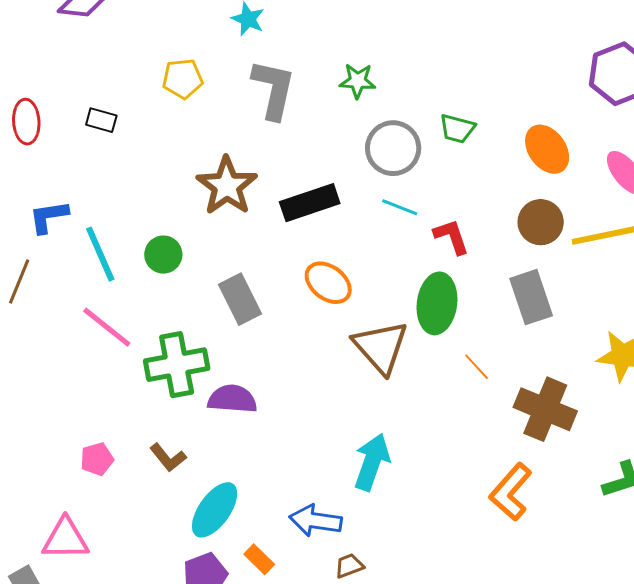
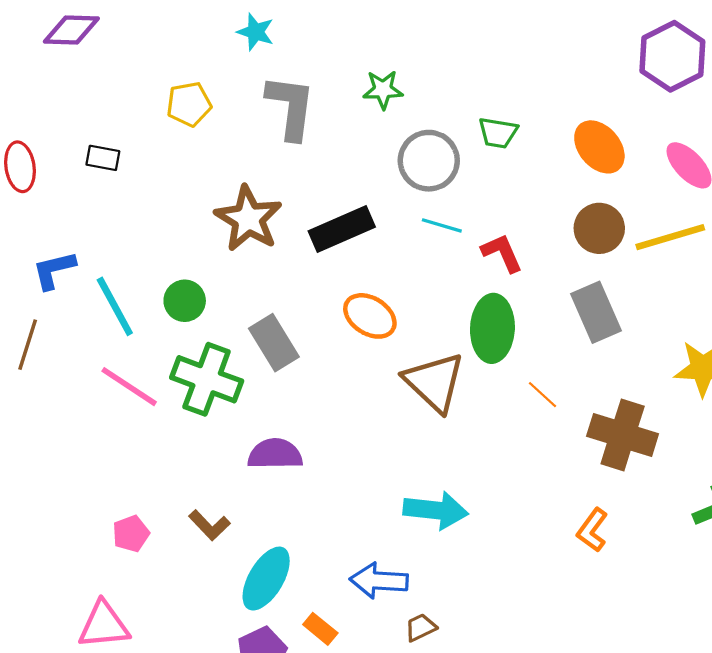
green cross: (177, 365) -> (207, 379), moved, turned 36
cyan arrow: (372, 462) -> (436, 510), turned 82
orange L-shape: (511, 492) -> (592, 530), size x0.7

